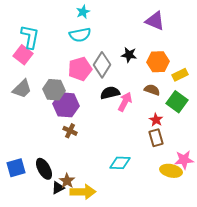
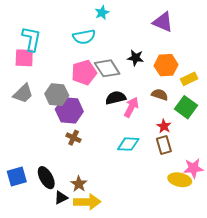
cyan star: (83, 12) -> (102, 13), moved
pink square: (23, 55) -> (24, 58), turned -36
gray diamond: (102, 65) -> (107, 68), turned -65
cyan diamond: (120, 163) -> (128, 144), moved
brown star: (67, 181) -> (79, 184), moved

